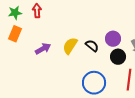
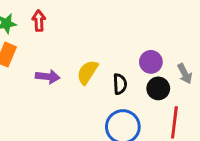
black semicircle: (92, 46) -> (120, 84), moved, turned 48
purple arrow: (43, 49) -> (48, 77), turned 35

